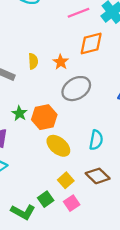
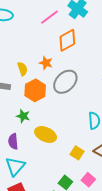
orange hexagon: (44, 117) -> (35, 90), moved
yellow ellipse: (58, 146) -> (46, 134), moved
yellow square: (66, 180) -> (77, 153), moved

